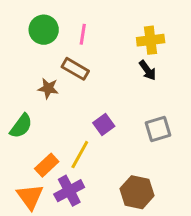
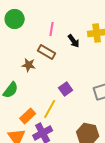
green circle: (44, 30) -> (15, 19), moved
black arrow: (148, 70) -> (74, 41), moved

